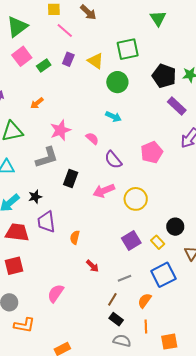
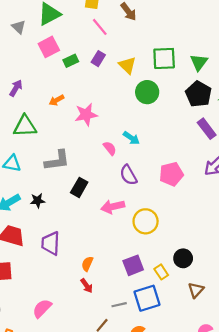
green triangle: (158, 18) -> (199, 62), moved
cyan arrow: (113, 117) -> (131, 138), moved
pink star: (60, 130) -> (86, 115), moved
purple trapezoid: (46, 222) -> (51, 243), moved
orange semicircle: (75, 237) -> (87, 264), moved
blue square: (163, 275) -> (147, 298), moved

